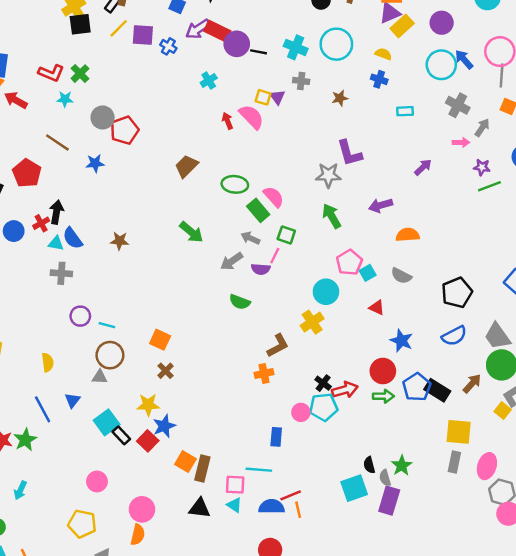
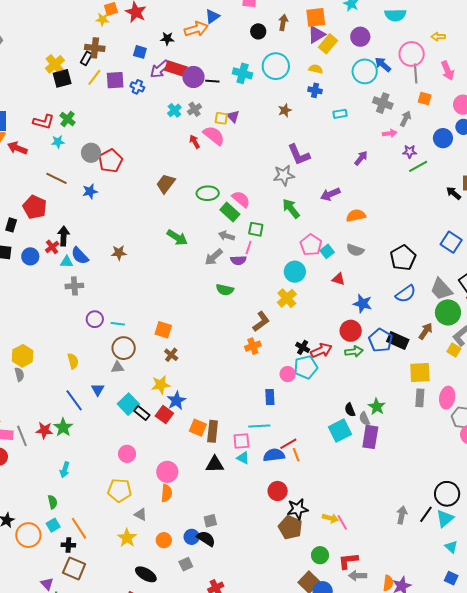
gray cross: (301, 81) -> (194, 109), moved, turned -32

